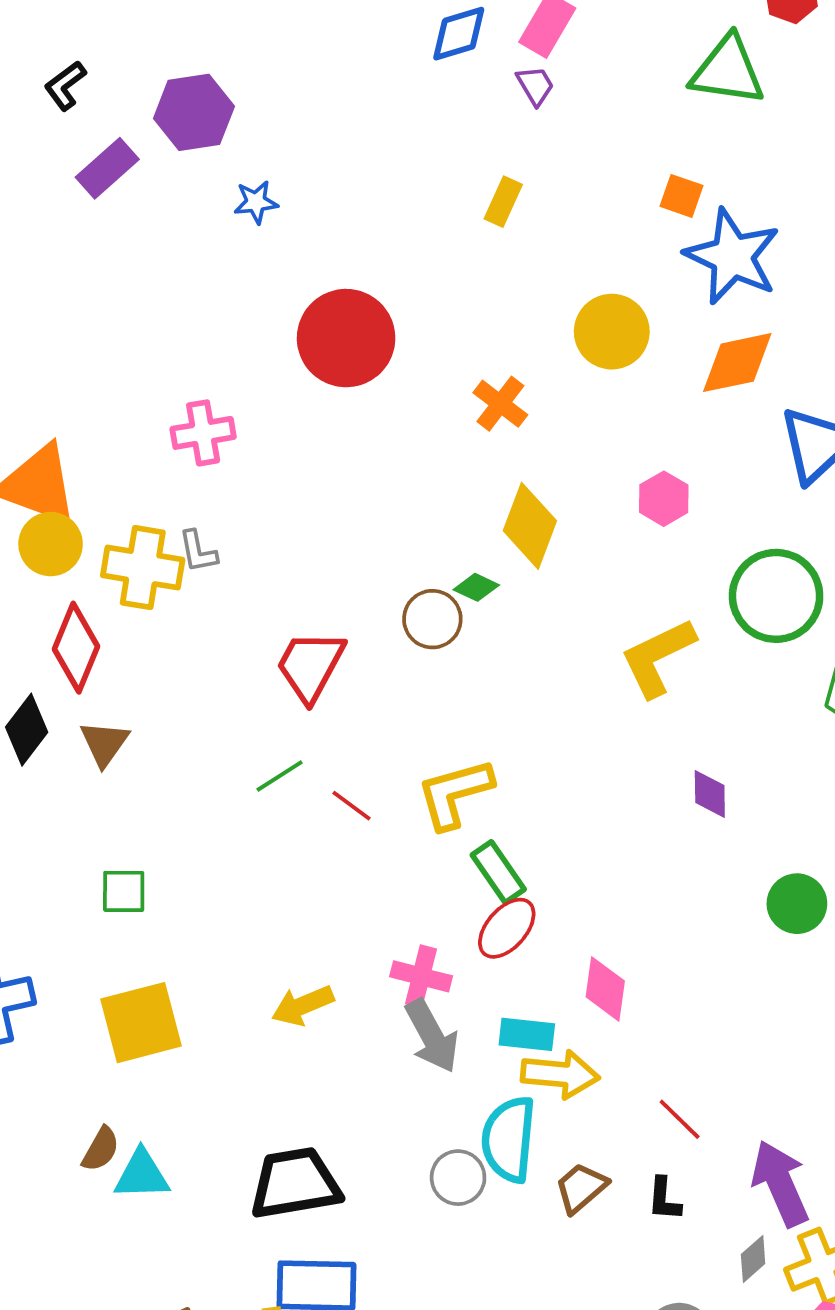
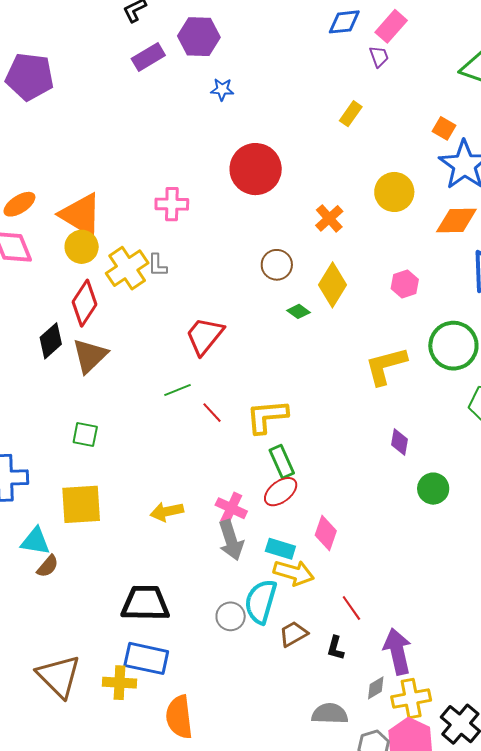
yellow cross: (143, 568) -> (127, 268), turned 36
brown circle: (432, 619) -> (277, 265), moved
brown triangle: (104, 743) -> (90, 356), size x1.4
green circle: (797, 904) -> (433, 489), moved
cyan triangle: (142, 1175) -> (35, 541), moved

